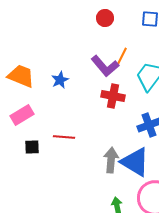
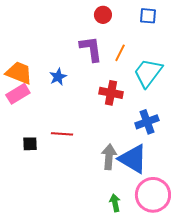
purple L-shape: (105, 66) -> (91, 49), moved, turned -148
pink rectangle: (22, 115) -> (18, 94), moved

